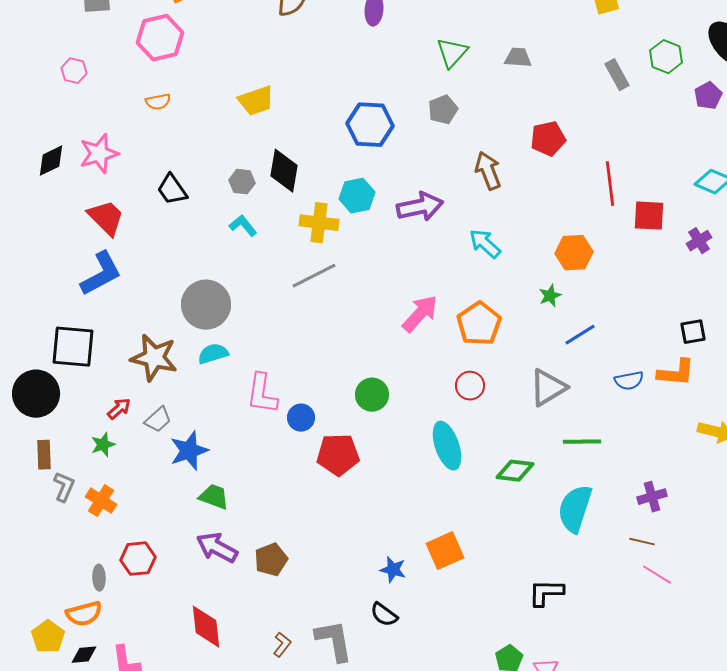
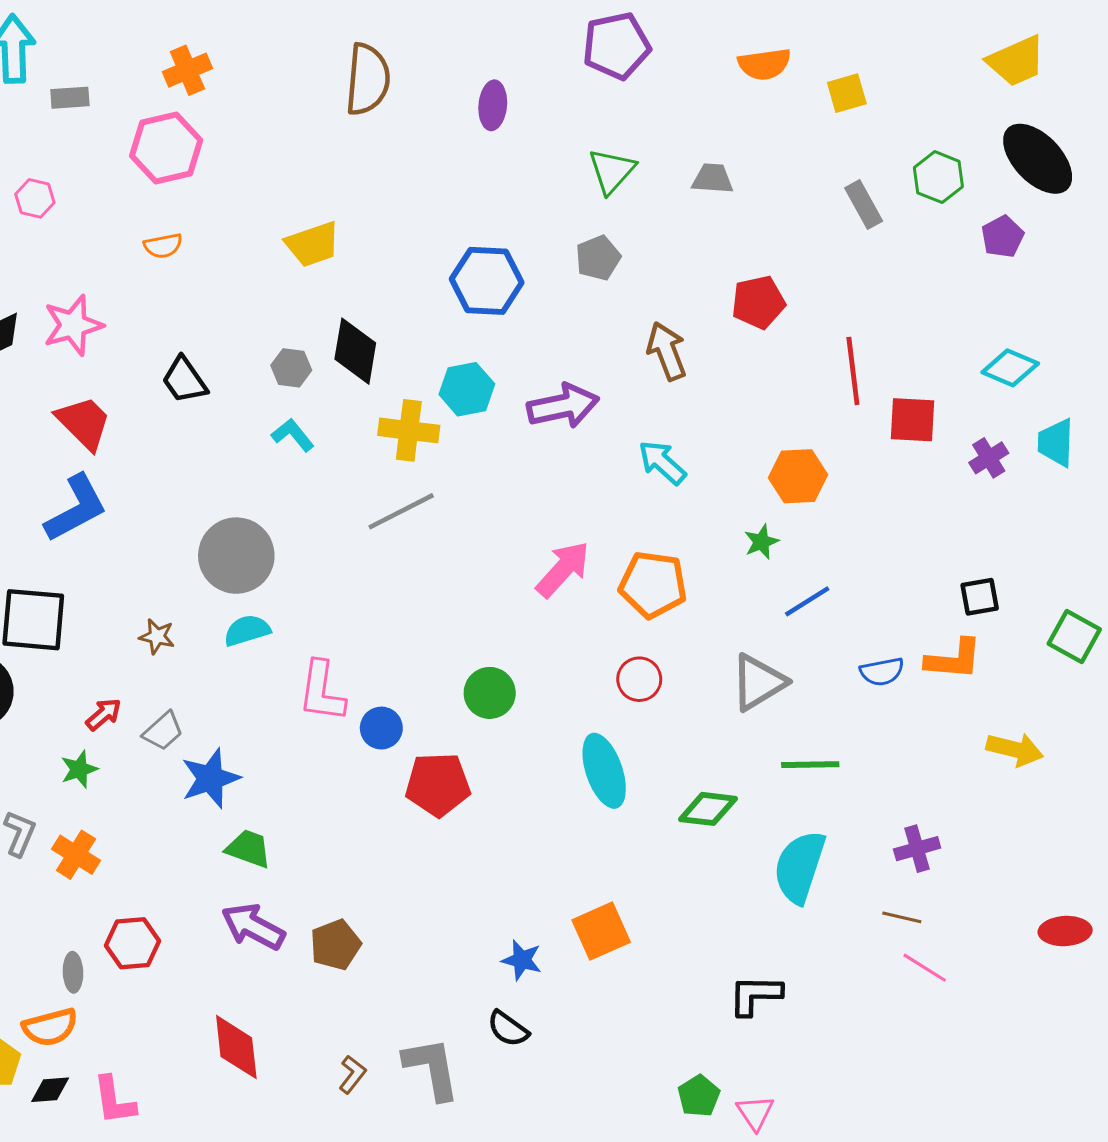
orange pentagon: (479, 324) -> (653, 585), turned -30
brown star: (154, 358) -> (157, 636), size x0.5

